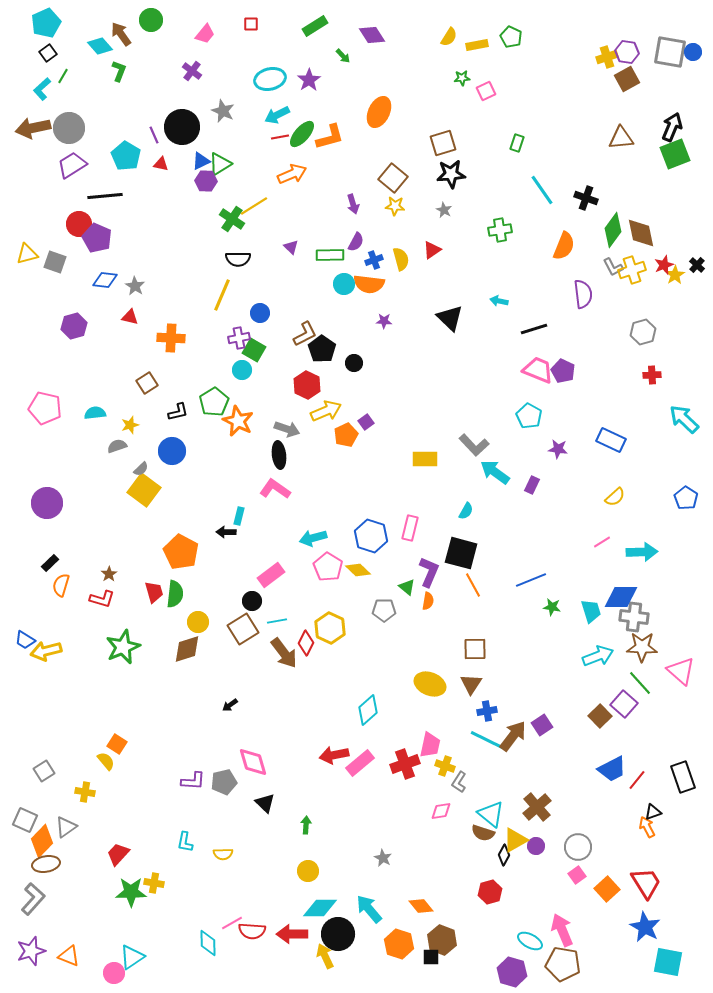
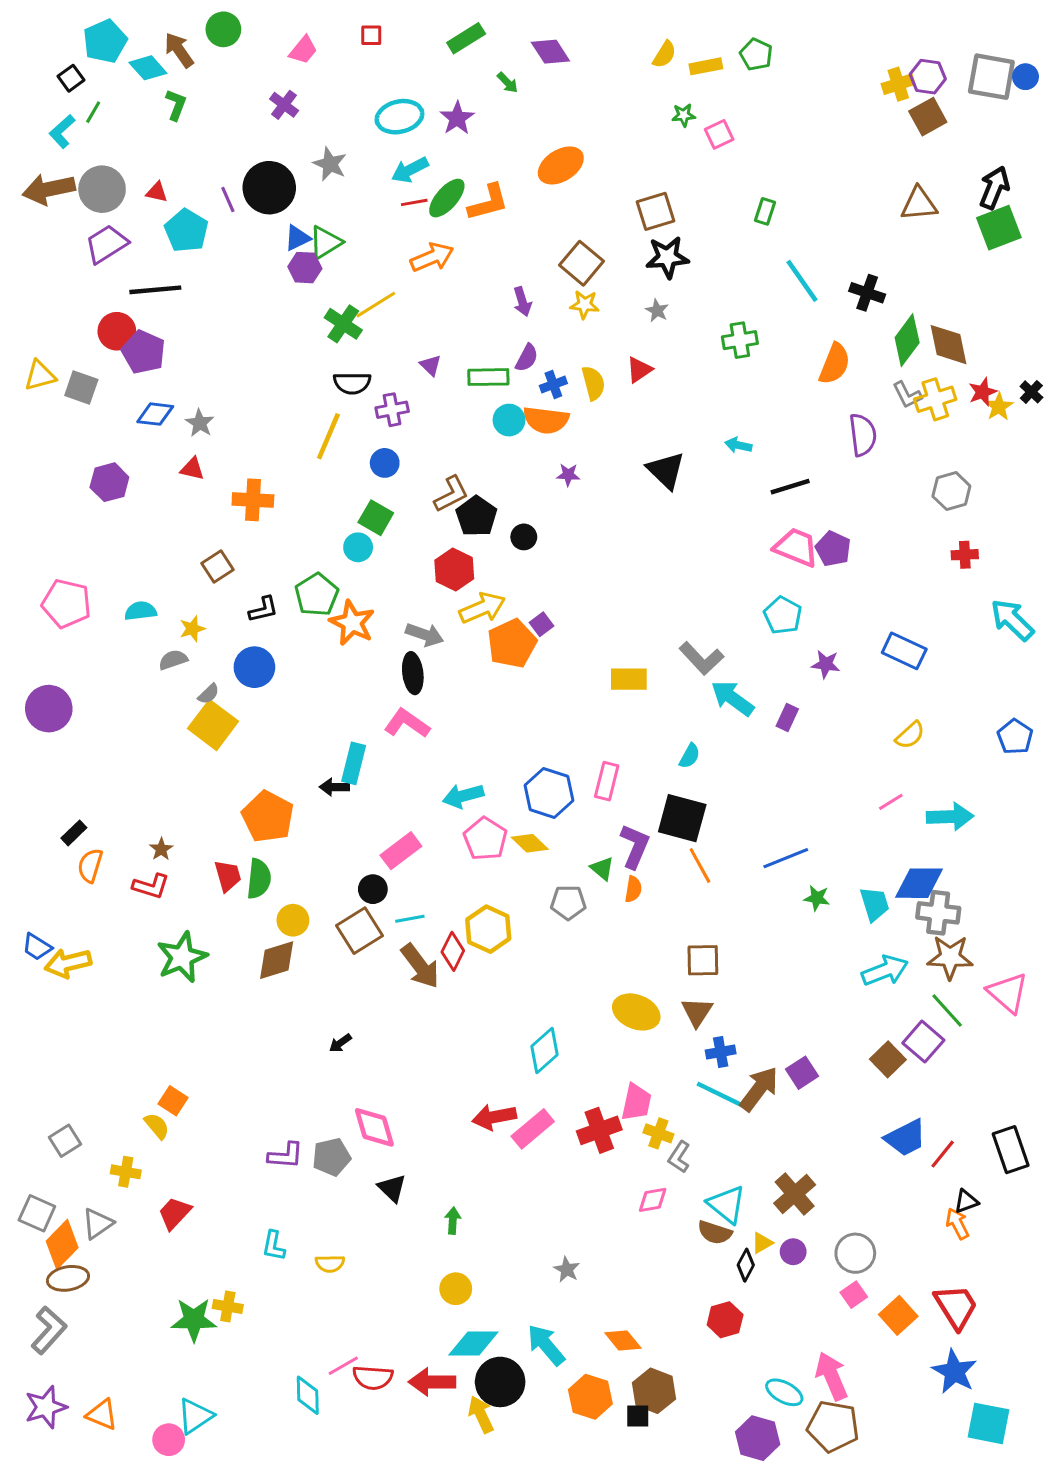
cyan pentagon: (46, 23) -> (105, 41), moved
orange ellipse: (379, 112) -> (561, 165), turned 32
red triangle: (161, 164) -> (157, 192), moved
purple cross: (239, 338) -> (392, 410), moved
orange pentagon: (346, 435) -> (512, 643), size x1.4
purple circle: (47, 503) -> (49, 709), moved
cyan rectangle: (239, 516) -> (354, 763), size x1.5
yellow triangle: (515, 840) -> (762, 1243), size x0.6
red trapezoid: (118, 854) -> (175, 1213), moved

